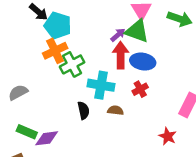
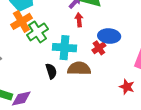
red arrow: (121, 55) -> (79, 20), size x0.6
blue ellipse: (143, 62) -> (109, 36), moved
brown semicircle: (115, 110) -> (79, 68), size x1.6

